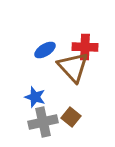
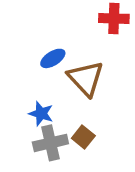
red cross: (85, 47) -> (114, 18), moved

